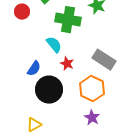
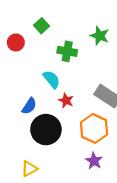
green cross: (68, 20) -> (67, 51), size x0.7

